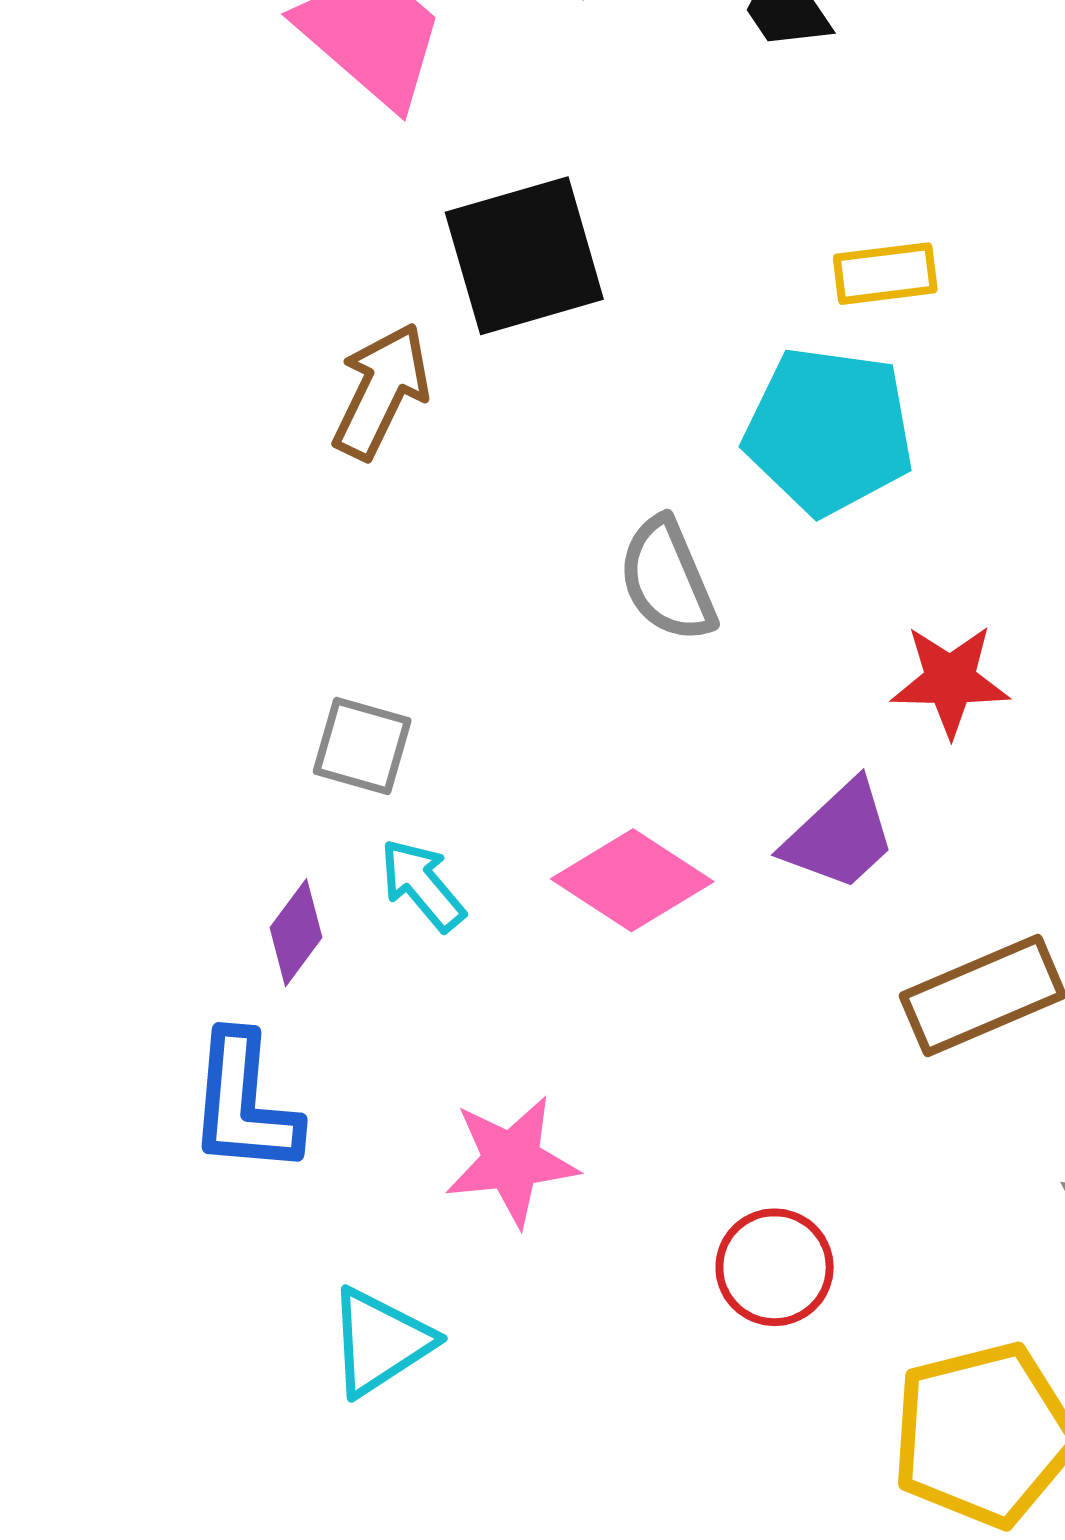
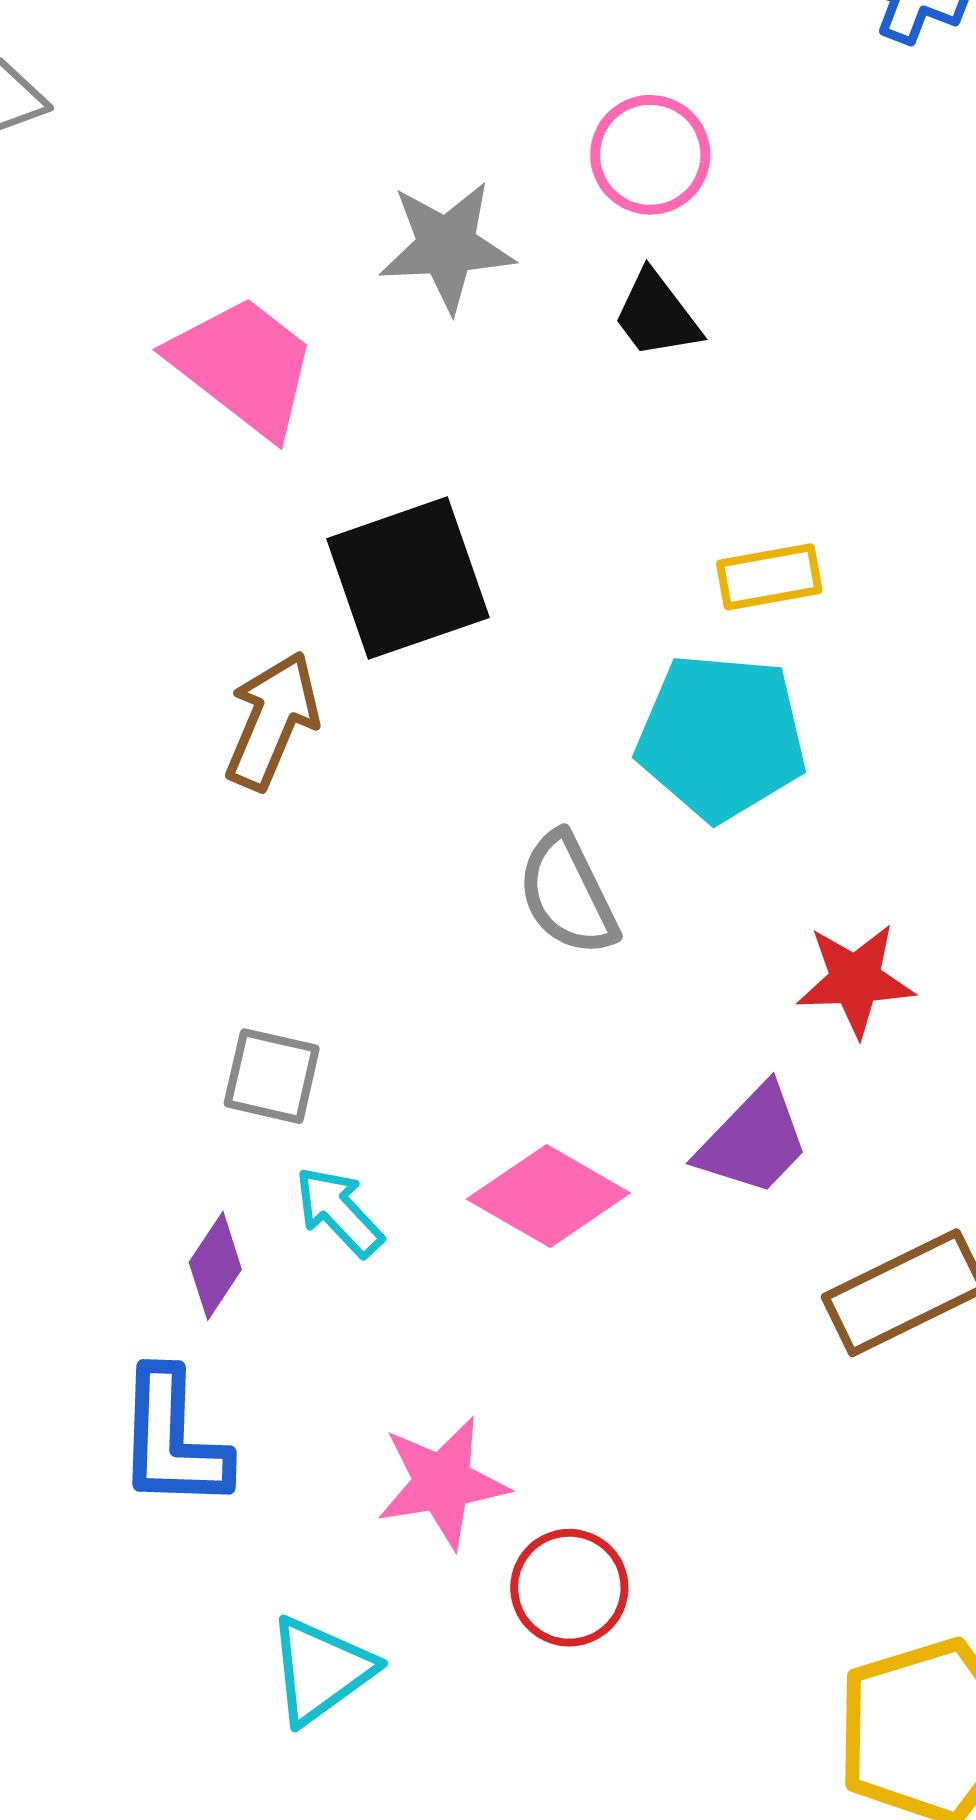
red circle: (775, 1267) -> (569, 1588), moved

